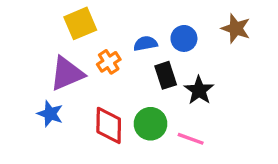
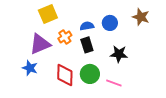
black rectangle: (166, 75) -> (87, 45), moved
black star: (199, 90) -> (119, 54), turned -30

